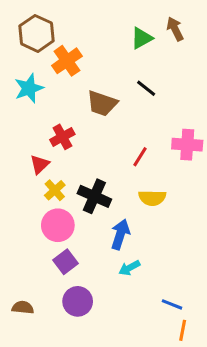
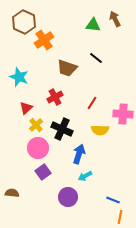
green triangle: (142, 38) -> (93, 25), turned 35
cyan star: (29, 88) -> (19, 77), moved, turned -30
red cross: (62, 137) -> (55, 97), moved
pink cross: (187, 145) -> (123, 114), moved
purple circle: (78, 301) -> (68, 197), moved
brown semicircle: (23, 307) -> (12, 193), moved

